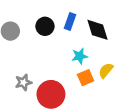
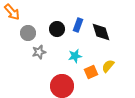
cyan star: (80, 56) -> (75, 56), moved
gray star: (23, 82) -> (39, 52), moved

